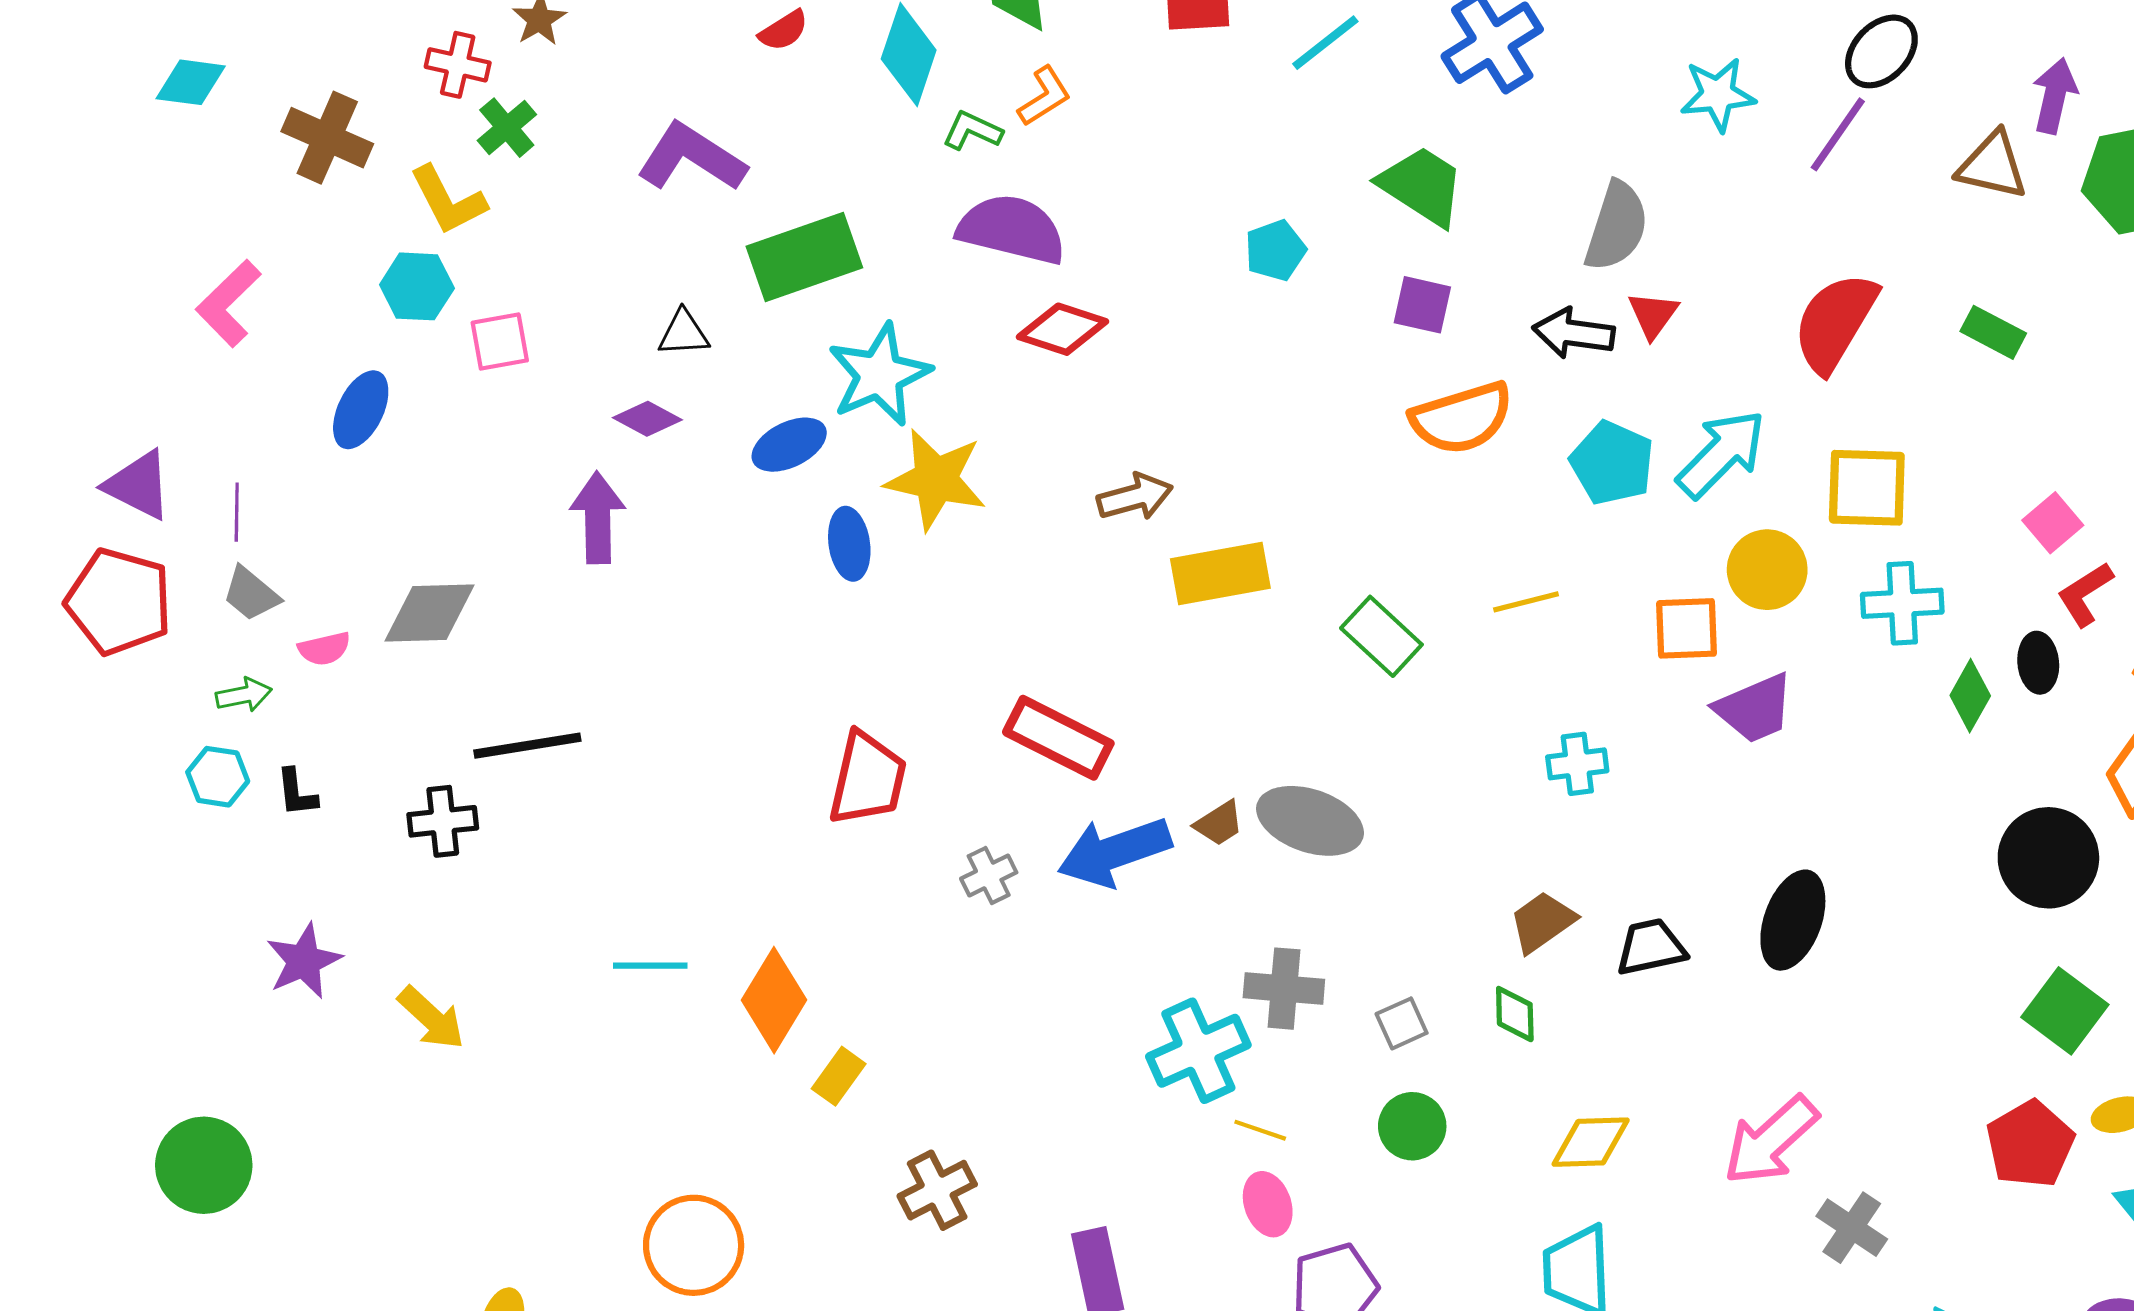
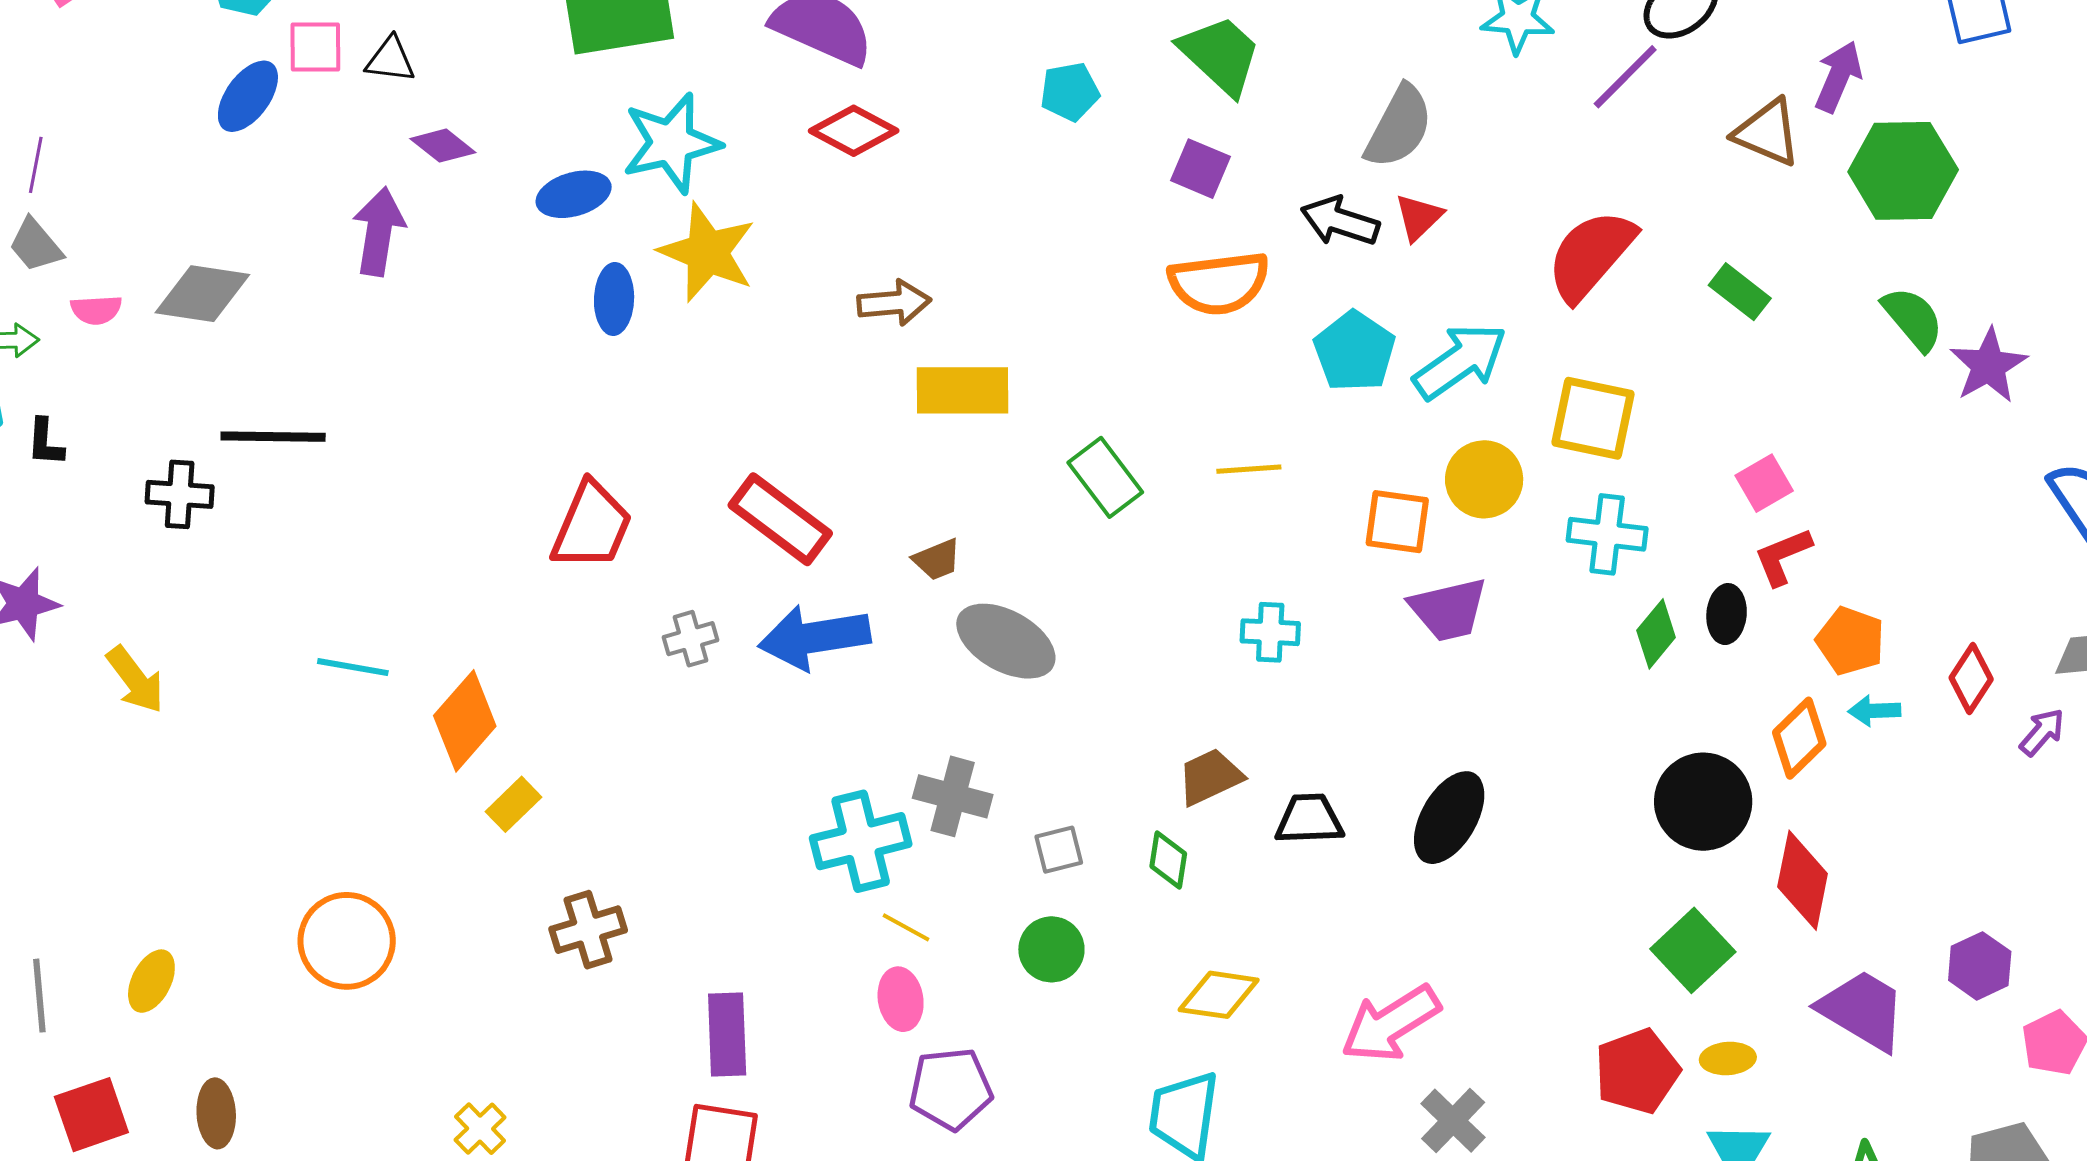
black triangle: (684, 333) -> (390, 60), moved
blue ellipse: (361, 410) -> (248, 96), moved
brown trapezoid: (1219, 823) -> (937, 560), moved

